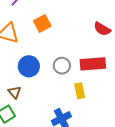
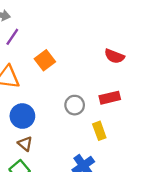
red rectangle: (93, 64) -> (110, 98), size x0.7
blue circle: (29, 66) -> (22, 116), moved

